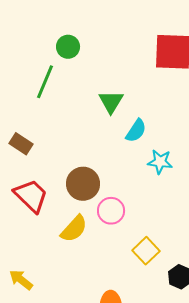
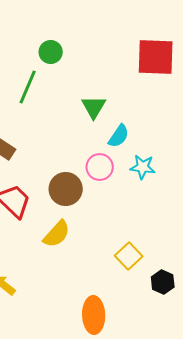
pink circle: (111, 211) -> (100, 167), moved

